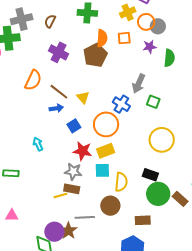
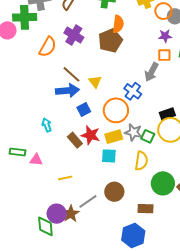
orange square: (124, 38) -> (164, 55), moved
orange semicircle: (33, 80) -> (48, 47), moved
green square: (153, 102) -> (148, 136), moved
blue arrow: (56, 108) -> (68, 91), size x1.6
gray star: (73, 171) -> (133, 132), moved
black rectangle: (150, 175) -> (167, 114), moved, turned -42
yellow semicircle: (121, 182) -> (141, 161), moved
brown rectangle: (72, 189) -> (75, 140), moved, turned 35
pink triangle: (12, 215) -> (36, 160), moved
gray line: (85, 217) -> (88, 201), turned -36

